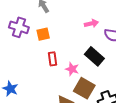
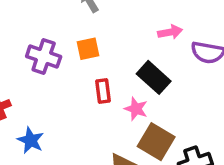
purple cross: (19, 27) -> (44, 56), moved
black rectangle: (94, 56) -> (154, 77), moved

